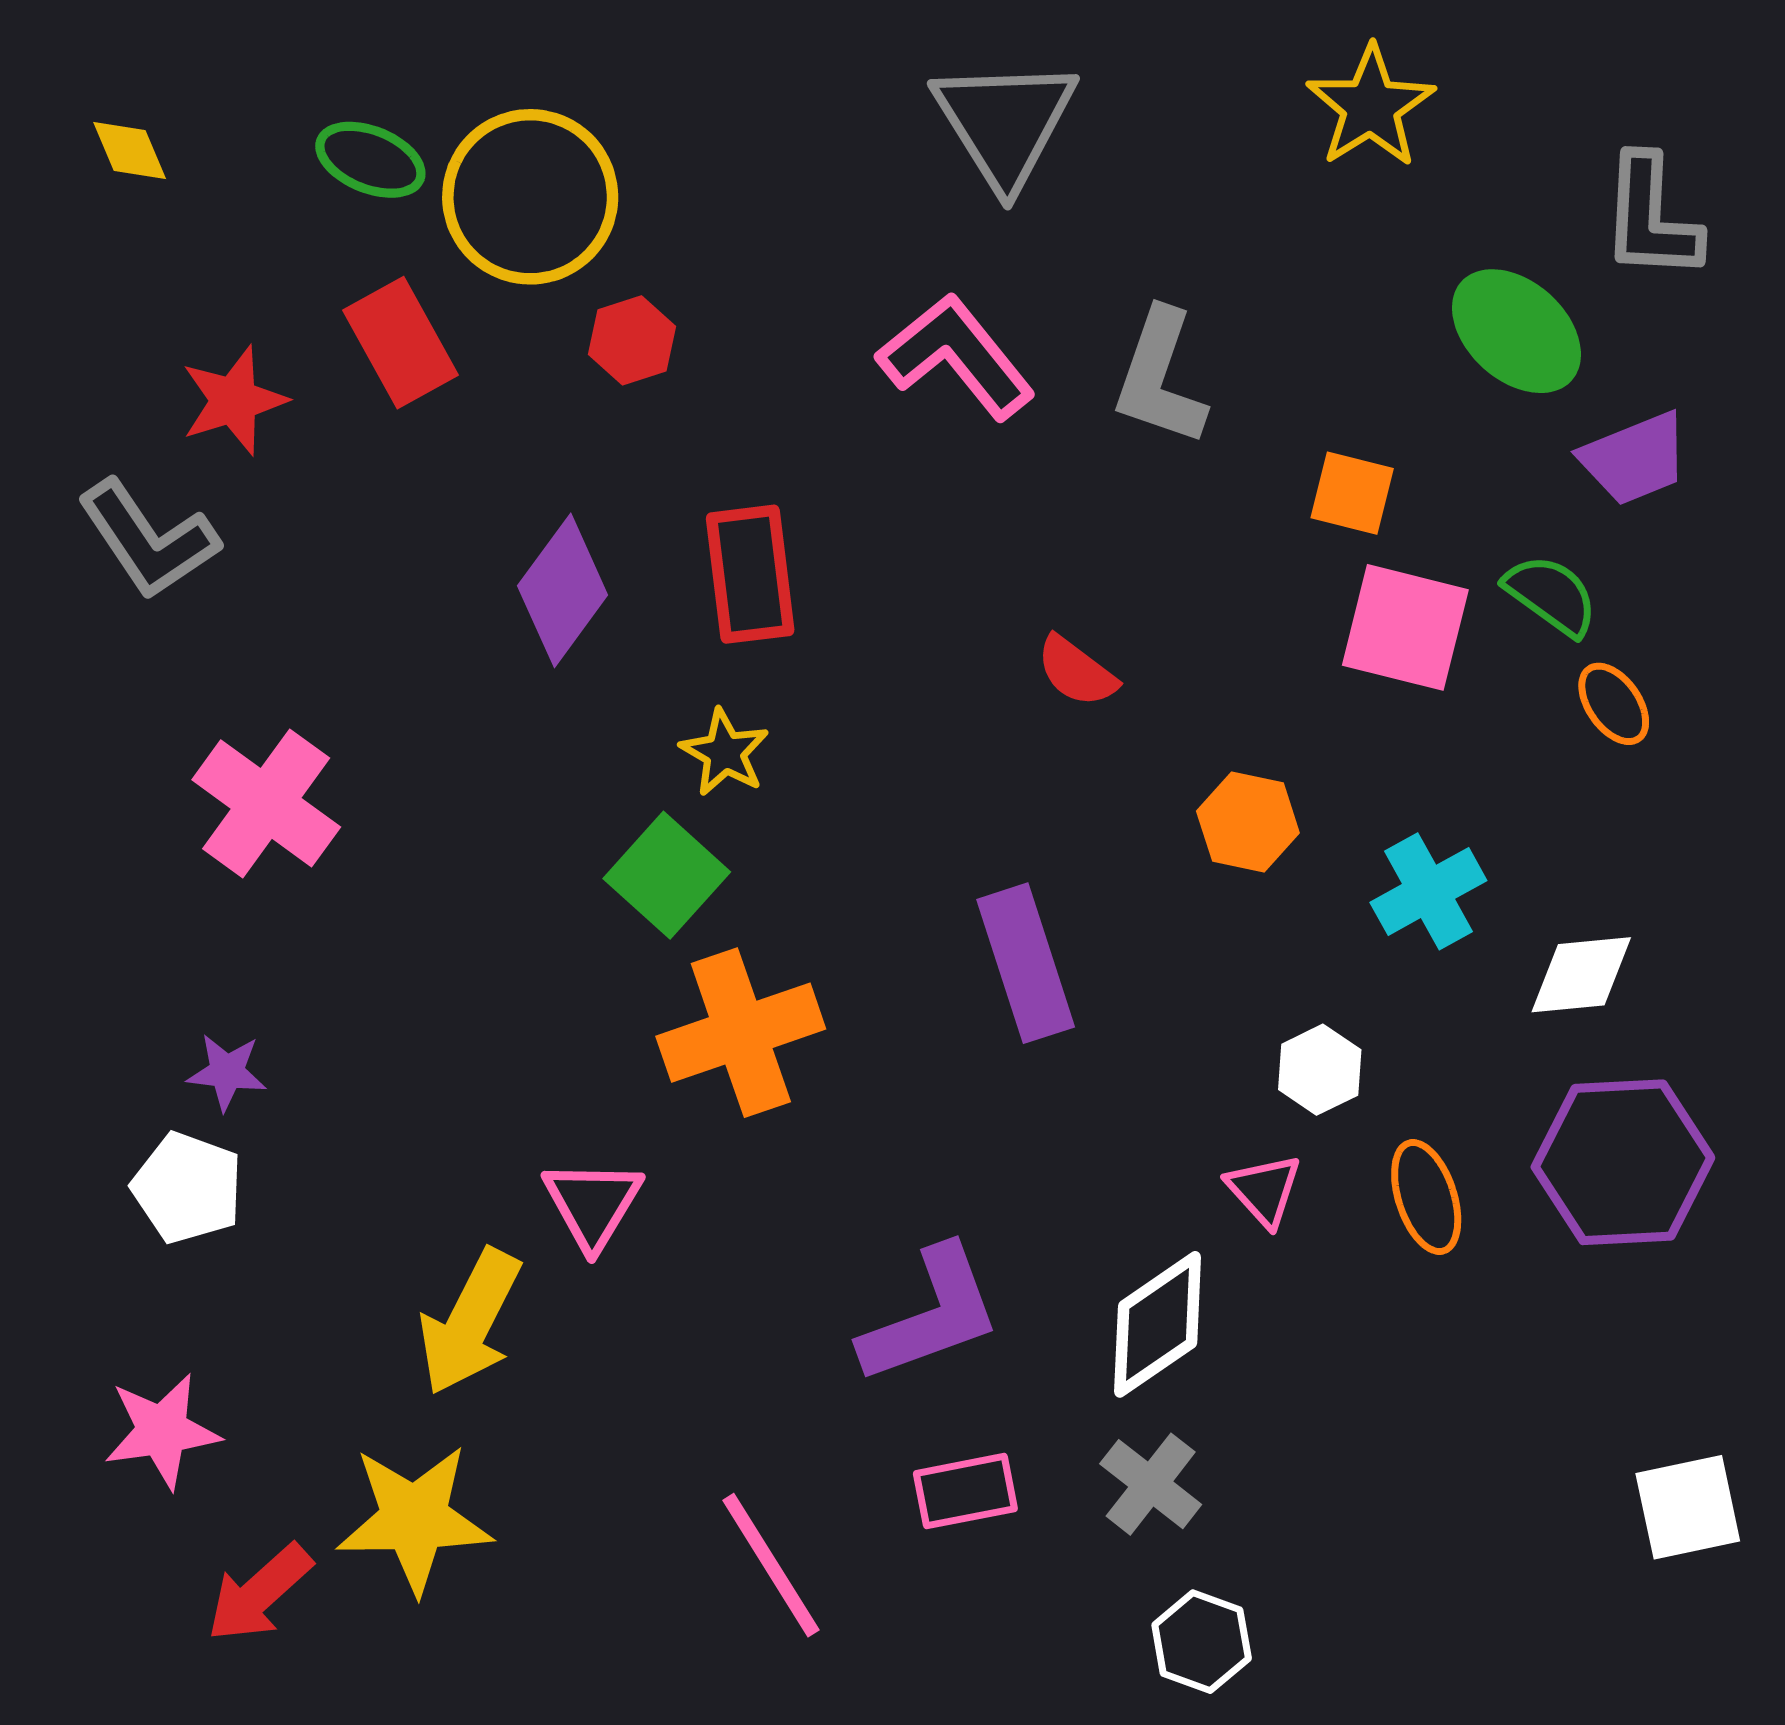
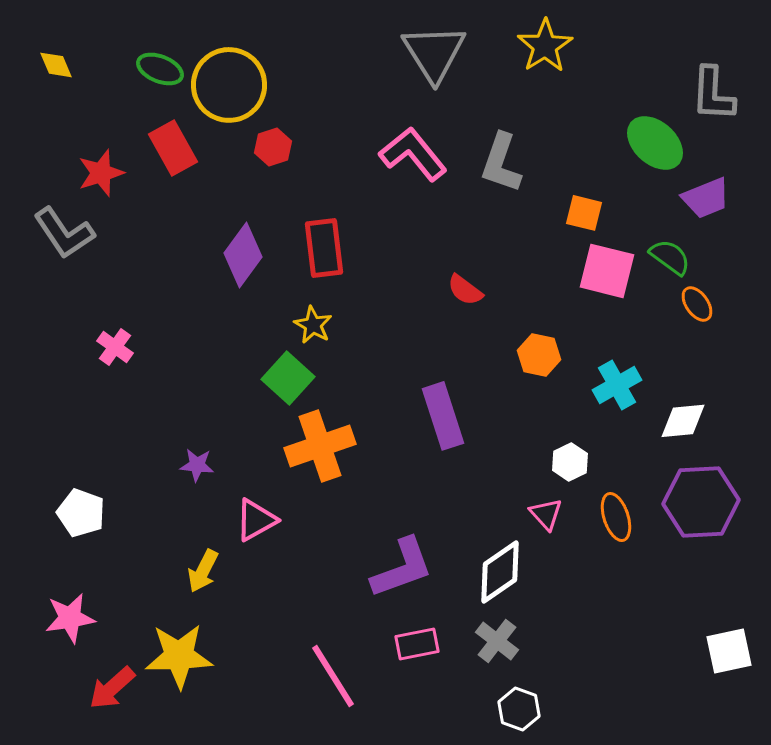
yellow star: (1371, 107) -> (545, 46), moved
pink cross: (266, 803) -> (115, 347), size x0.6
purple star: (227, 1072) -> (197, 465), moved
pink triangle: (593, 1204) -> (256, 520), turned 30
yellow arrow: (470, 1322) -> (203, 571), size x0.7

